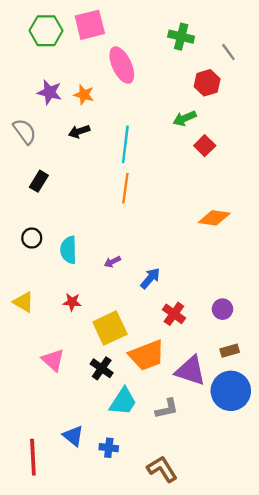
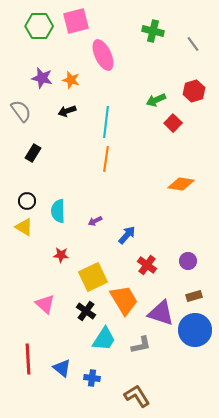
red hexagon: (207, 83) -> (194, 91), moved
yellow triangle: (23, 302) -> (24, 227), moved
orange trapezoid: (147, 355) -> (124, 300), turned -100
red line: (33, 457) -> (28, 359), moved

